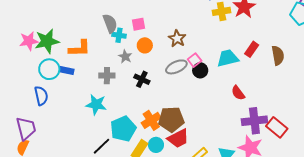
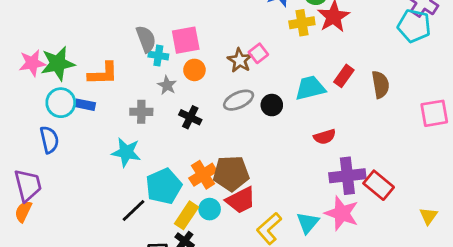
pink square: (138, 24) -> (186, 40), size x1.5
pink square: (195, 60) -> (258, 53), moved
red semicircle: (238, 93) -> (325, 137), turned -70

